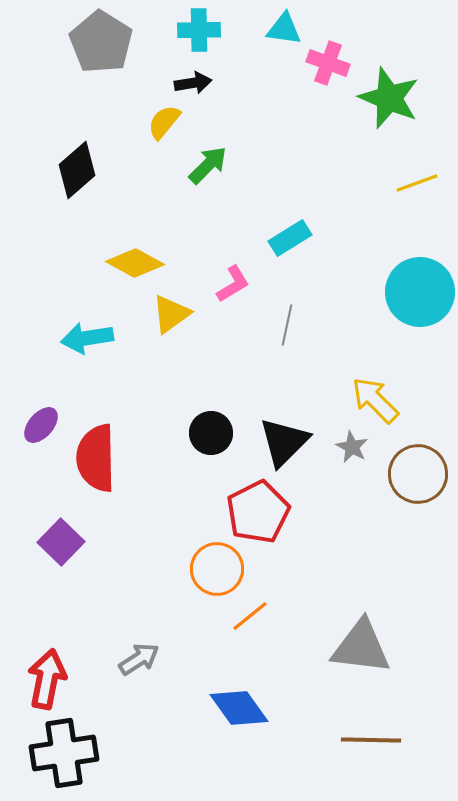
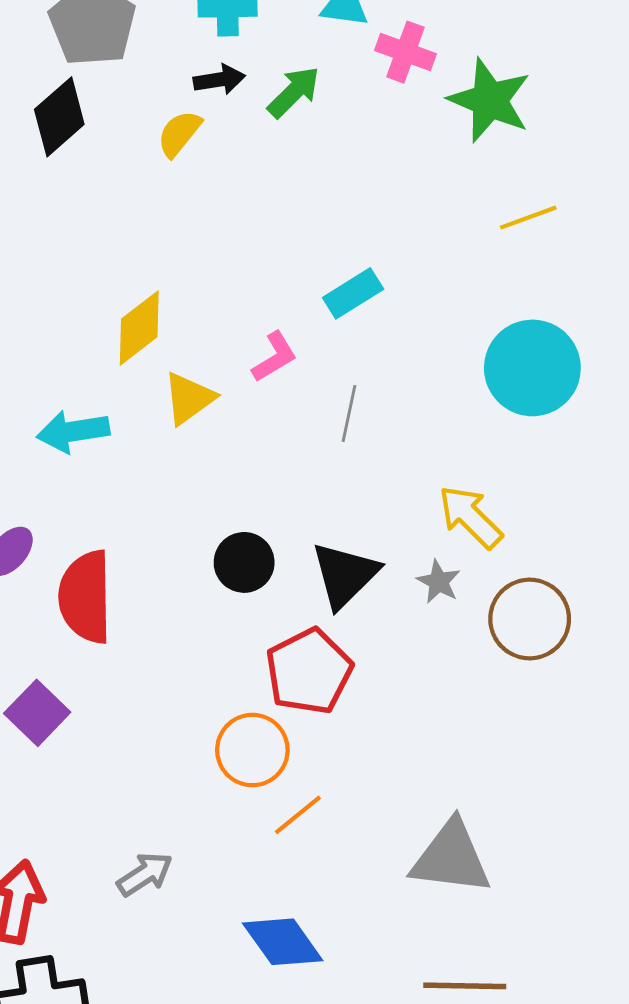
green arrow: (208, 165) -> (294, 92), moved
black diamond: (77, 170) -> (59, 117), moved
yellow diamond: (135, 263) -> (139, 328), turned -66

